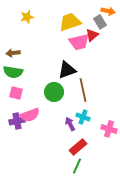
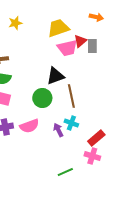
gray rectangle: (100, 22) -> (92, 46), moved, turned 32
pink semicircle: (30, 115) -> (29, 126), moved
pink cross: (109, 129) -> (92, 156), moved
red rectangle: (78, 147) -> (96, 138), moved
green line: (77, 166) -> (65, 172), turned 42

